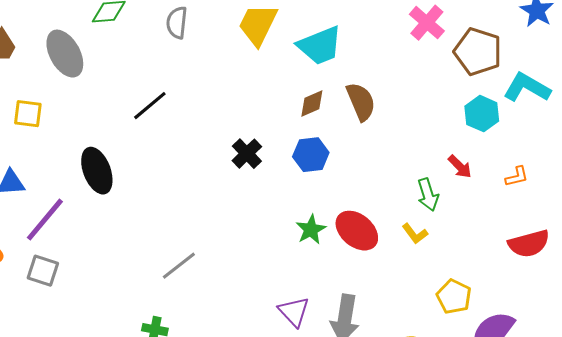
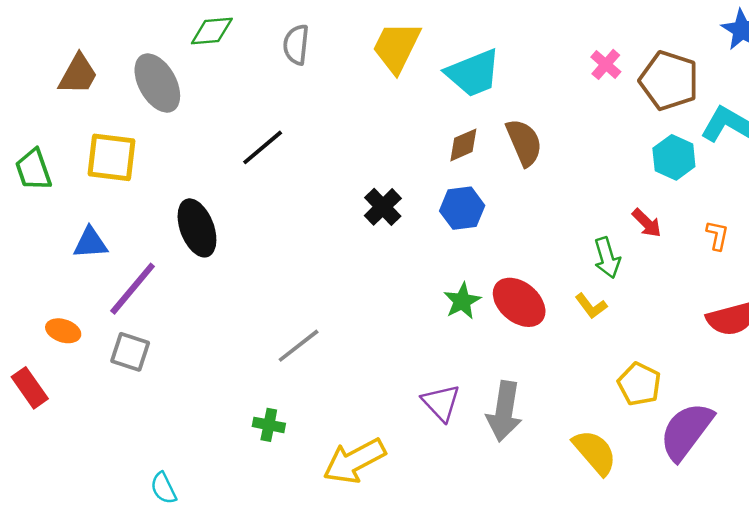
pink cross: (427, 23) -> (606, 64), moved, size x0.7
yellow square: (28, 114) -> (112, 157), size x1.4
orange L-shape: (517, 177) -> (717, 235), turned -65

